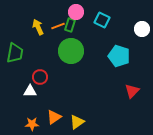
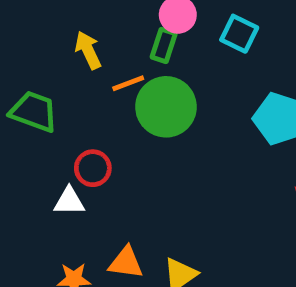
orange line: (58, 26) -> (128, 83), moved
green trapezoid: (15, 53) -> (34, 112), turned -80
orange triangle: (54, 117) -> (126, 263), turned 42

